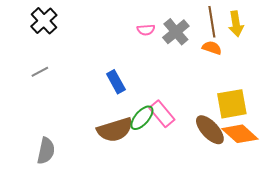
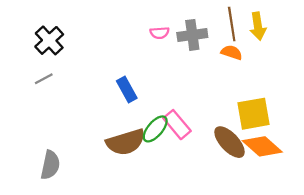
black cross: (44, 21) -> (49, 40), moved
gray cross: (176, 32) -> (192, 35), turned 32

